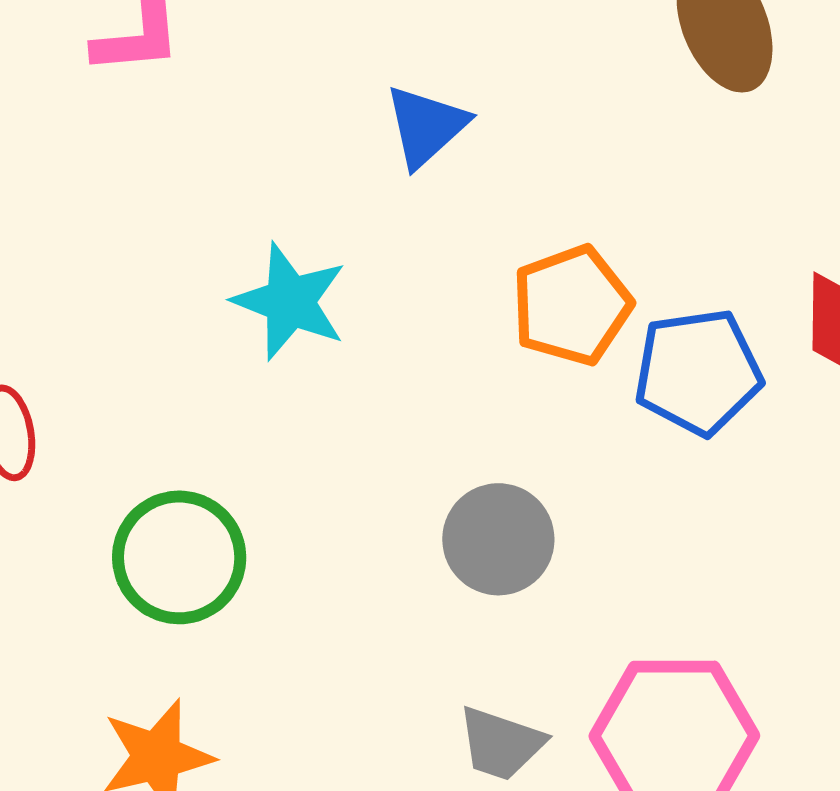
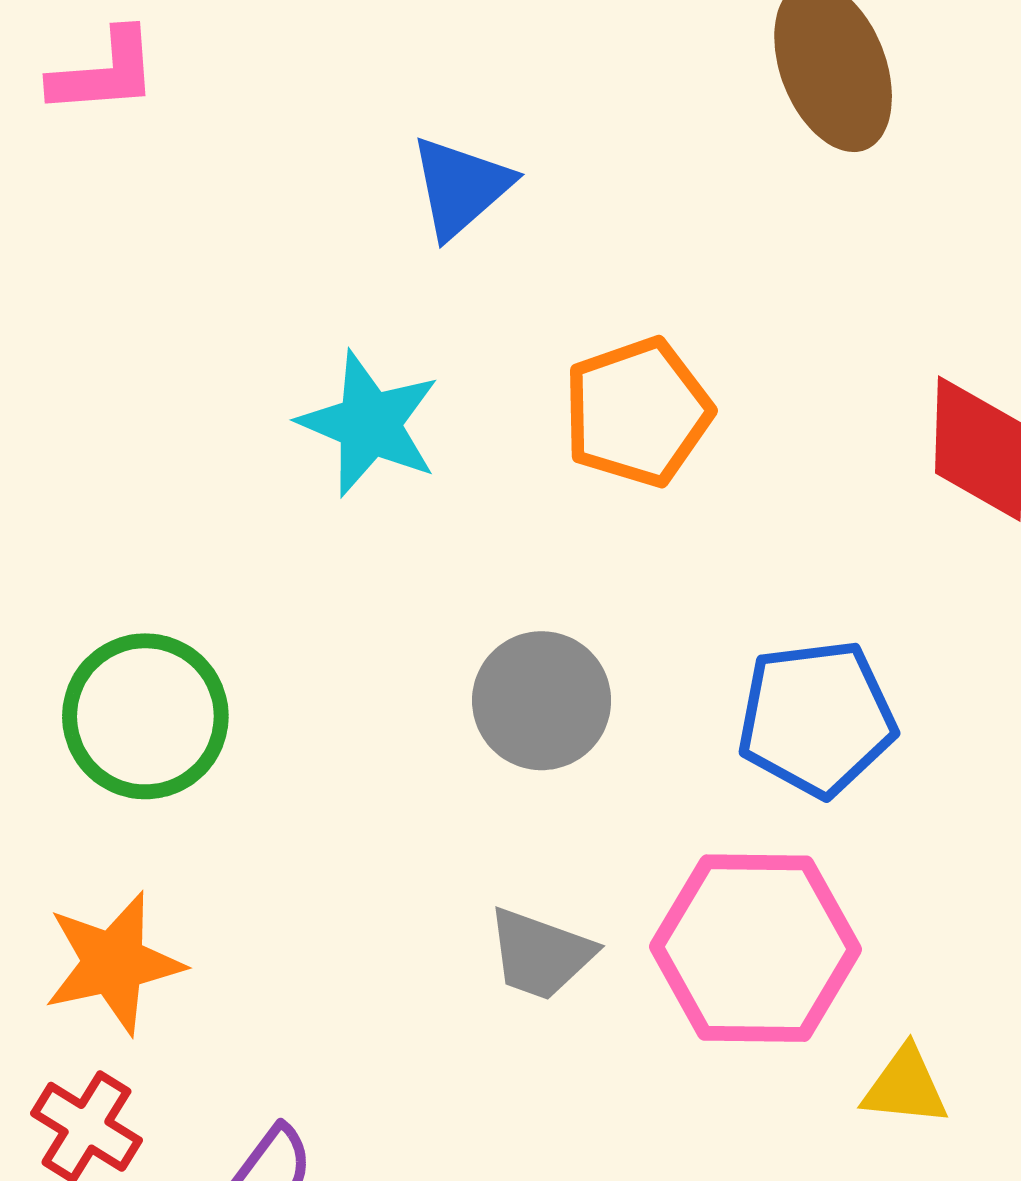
cyan star: (290, 302) -> (369, 424), moved
blue pentagon: (698, 372) -> (817, 718), moved

